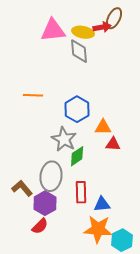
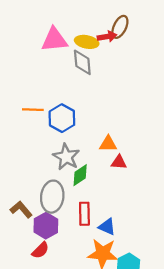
blue hexagon: (77, 109) -> (62, 118), moved
blue triangle: (102, 204) -> (107, 227), turned 30

